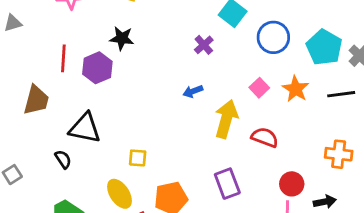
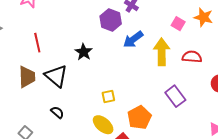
black star: (122, 38) -> (84, 52), moved, turned -30
purple hexagon: (97, 68) -> (111, 20), moved
blue arrow: (193, 91) -> (133, 39), size x1.5
black triangle: (85, 128) -> (56, 76), moved, turned 45

